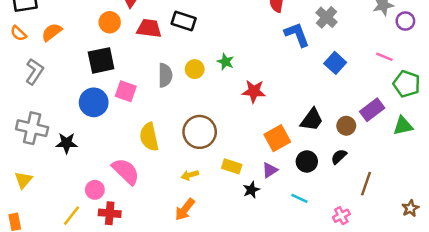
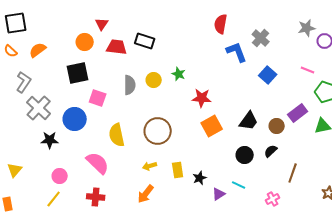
blue circle: (94, 102) -> (75, 119), moved
gray cross: (32, 128) -> (39, 108), moved, turned 30
orange square: (277, 138) -> (212, 126), moved
yellow rectangle: (232, 166) -> (178, 170), moved, turned 63
purple triangle: (270, 170) -> (219, 194), moved
pink circle: (95, 190) -> (60, 176), moved
red cross: (110, 213) -> (96, 197), moved

